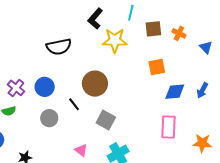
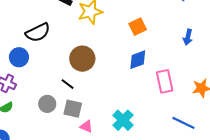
blue circle: (45, 87) -> (19, 57), moved
blue diamond: (175, 92) -> (138, 60), moved
gray square: (106, 120) -> (73, 109), moved

